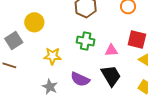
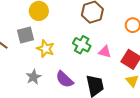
gray square: (14, 41) -> (26, 35), moved
pink triangle: (111, 50) -> (105, 52), moved

